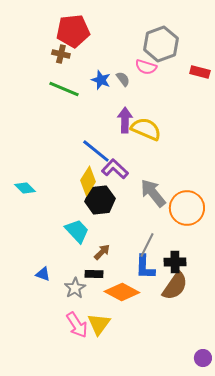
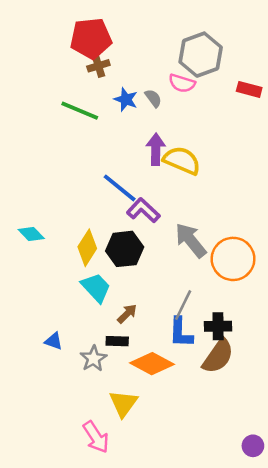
brown cross: (61, 54) -> (98, 66), moved, turned -30
yellow diamond: (88, 181) -> (87, 248), moved
pink arrow: (77, 325) -> (96, 437), moved

